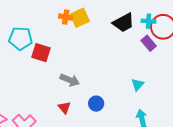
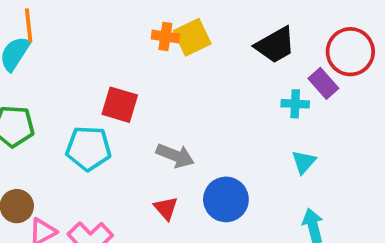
cyan cross: (148, 21) -> (295, 104), moved
cyan pentagon: (21, 38) -> (88, 148), moved
blue circle: (96, 104) -> (226, 199), size x1.5

